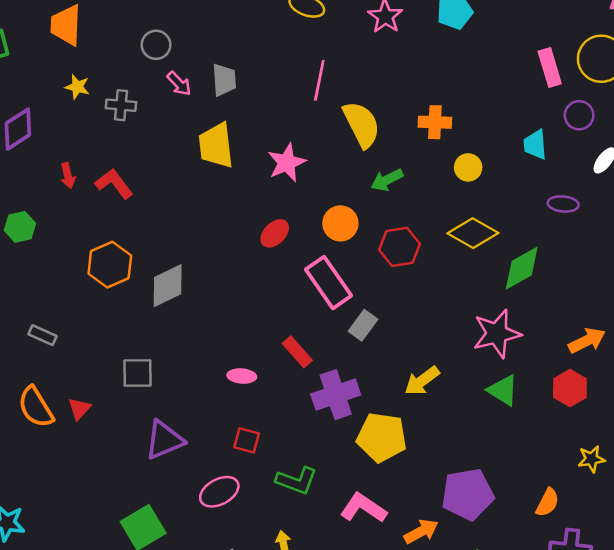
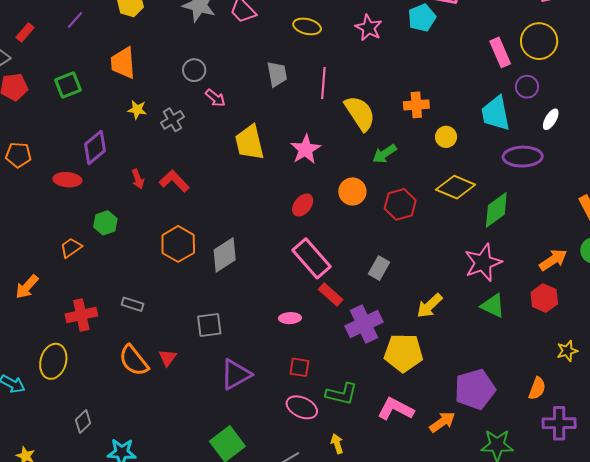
gray trapezoid: (224, 80) -> (277, 74), moved
gray cross: (121, 105) -> (172, 120), turned -30
cyan trapezoid: (535, 145) -> (496, 113), size x1.5
purple ellipse: (563, 204) -> (523, 157), size x1.6
pink rectangle: (329, 283) -> (312, 258), moved
pink ellipse: (219, 492) -> (302, 407), moved, turned 60

